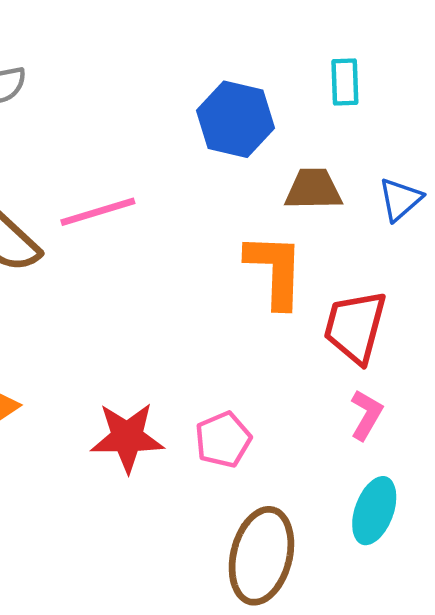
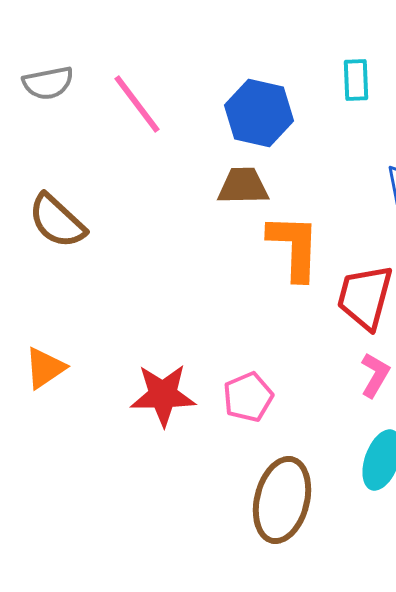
brown trapezoid: (313, 189) -> (243, 186), moved
pink line: (98, 212) -> (137, 104), moved, turned 70

